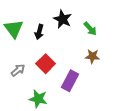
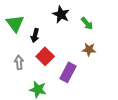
black arrow: (39, 32) -> (35, 35), moved
gray arrow: (18, 70) -> (19, 62), turned -56

